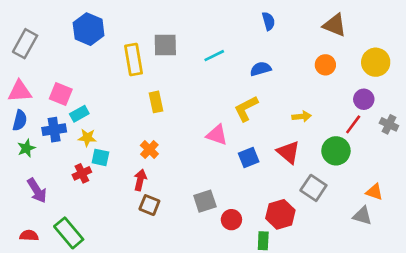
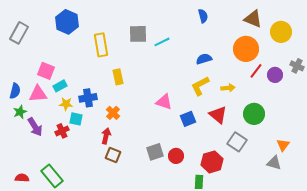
gray square: (165, 45) -> (138, 34), moved
yellow circle: (376, 62) -> (281, 32), moved
orange circle: (325, 65) -> (246, 49), size x1.6
blue semicircle: (261, 69) -> (204, 59), moved
pink triangle: (20, 91) -> (38, 94), moved
yellow L-shape: (246, 109) -> (200, 86), moved
red line: (353, 124) -> (256, 71), moved
gray cross: (389, 124) -> (297, 66), moved
blue cross: (54, 130) -> (88, 98), moved
purple arrow: (37, 191) -> (35, 127), moved
orange triangle: (374, 192) -> (283, 145), turned 48
red circle: (231, 220) -> (176, 156), moved

